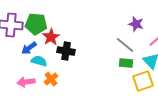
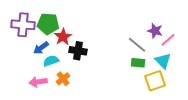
purple star: (136, 24) -> (155, 31), moved
cyan semicircle: (39, 61) -> (51, 61), turned -35

